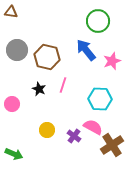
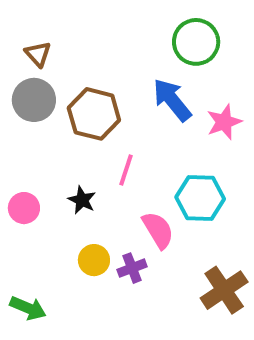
brown triangle: (11, 12) -> (38, 54), moved, turned 40
black star: (39, 89) -> (82, 200), moved
pink semicircle: (93, 127) -> (158, 230), moved, turned 30
purple cross: (74, 136) -> (132, 268), moved, turned 32

